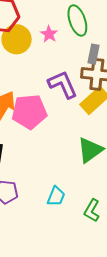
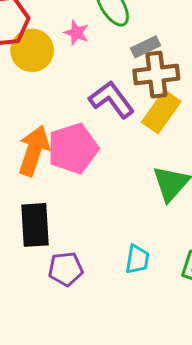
gray rectangle: (94, 54) -> (145, 47), turned 66

